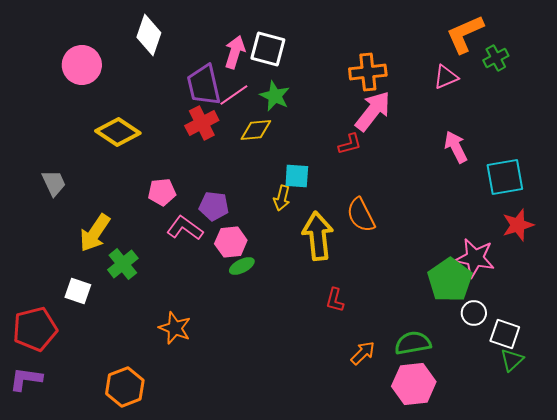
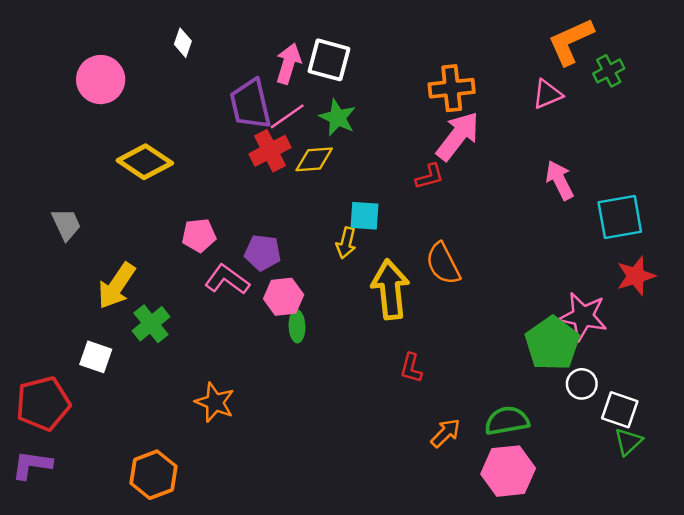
white diamond: (149, 35) -> (183, 43), size x0.6
red cross: (202, 123) -> (270, 151), moved
green ellipse: (242, 266) -> (297, 326), turned -65

